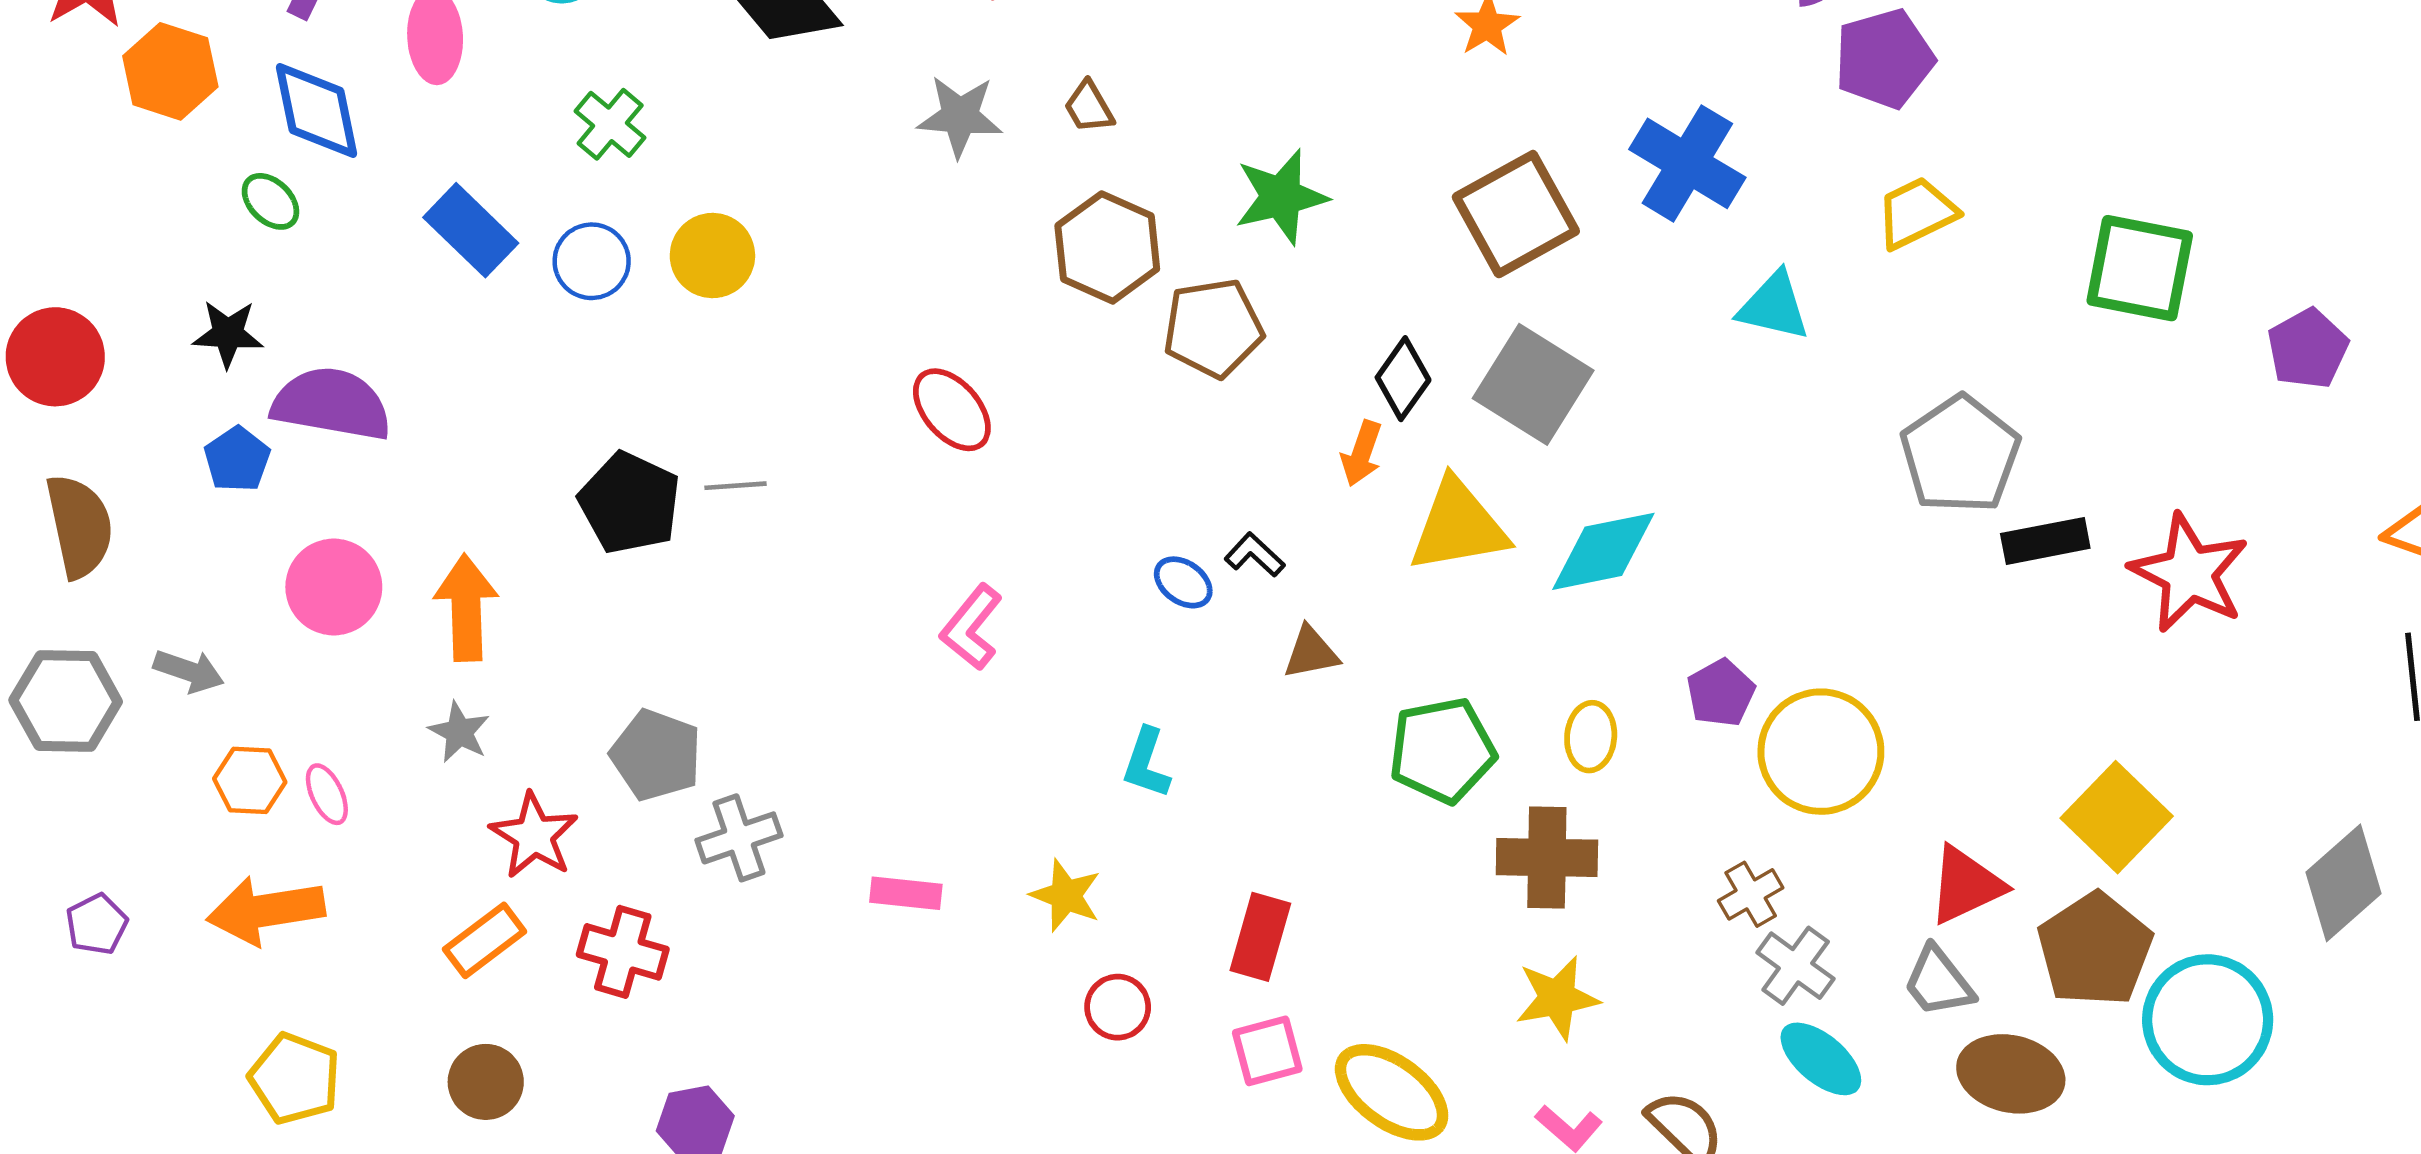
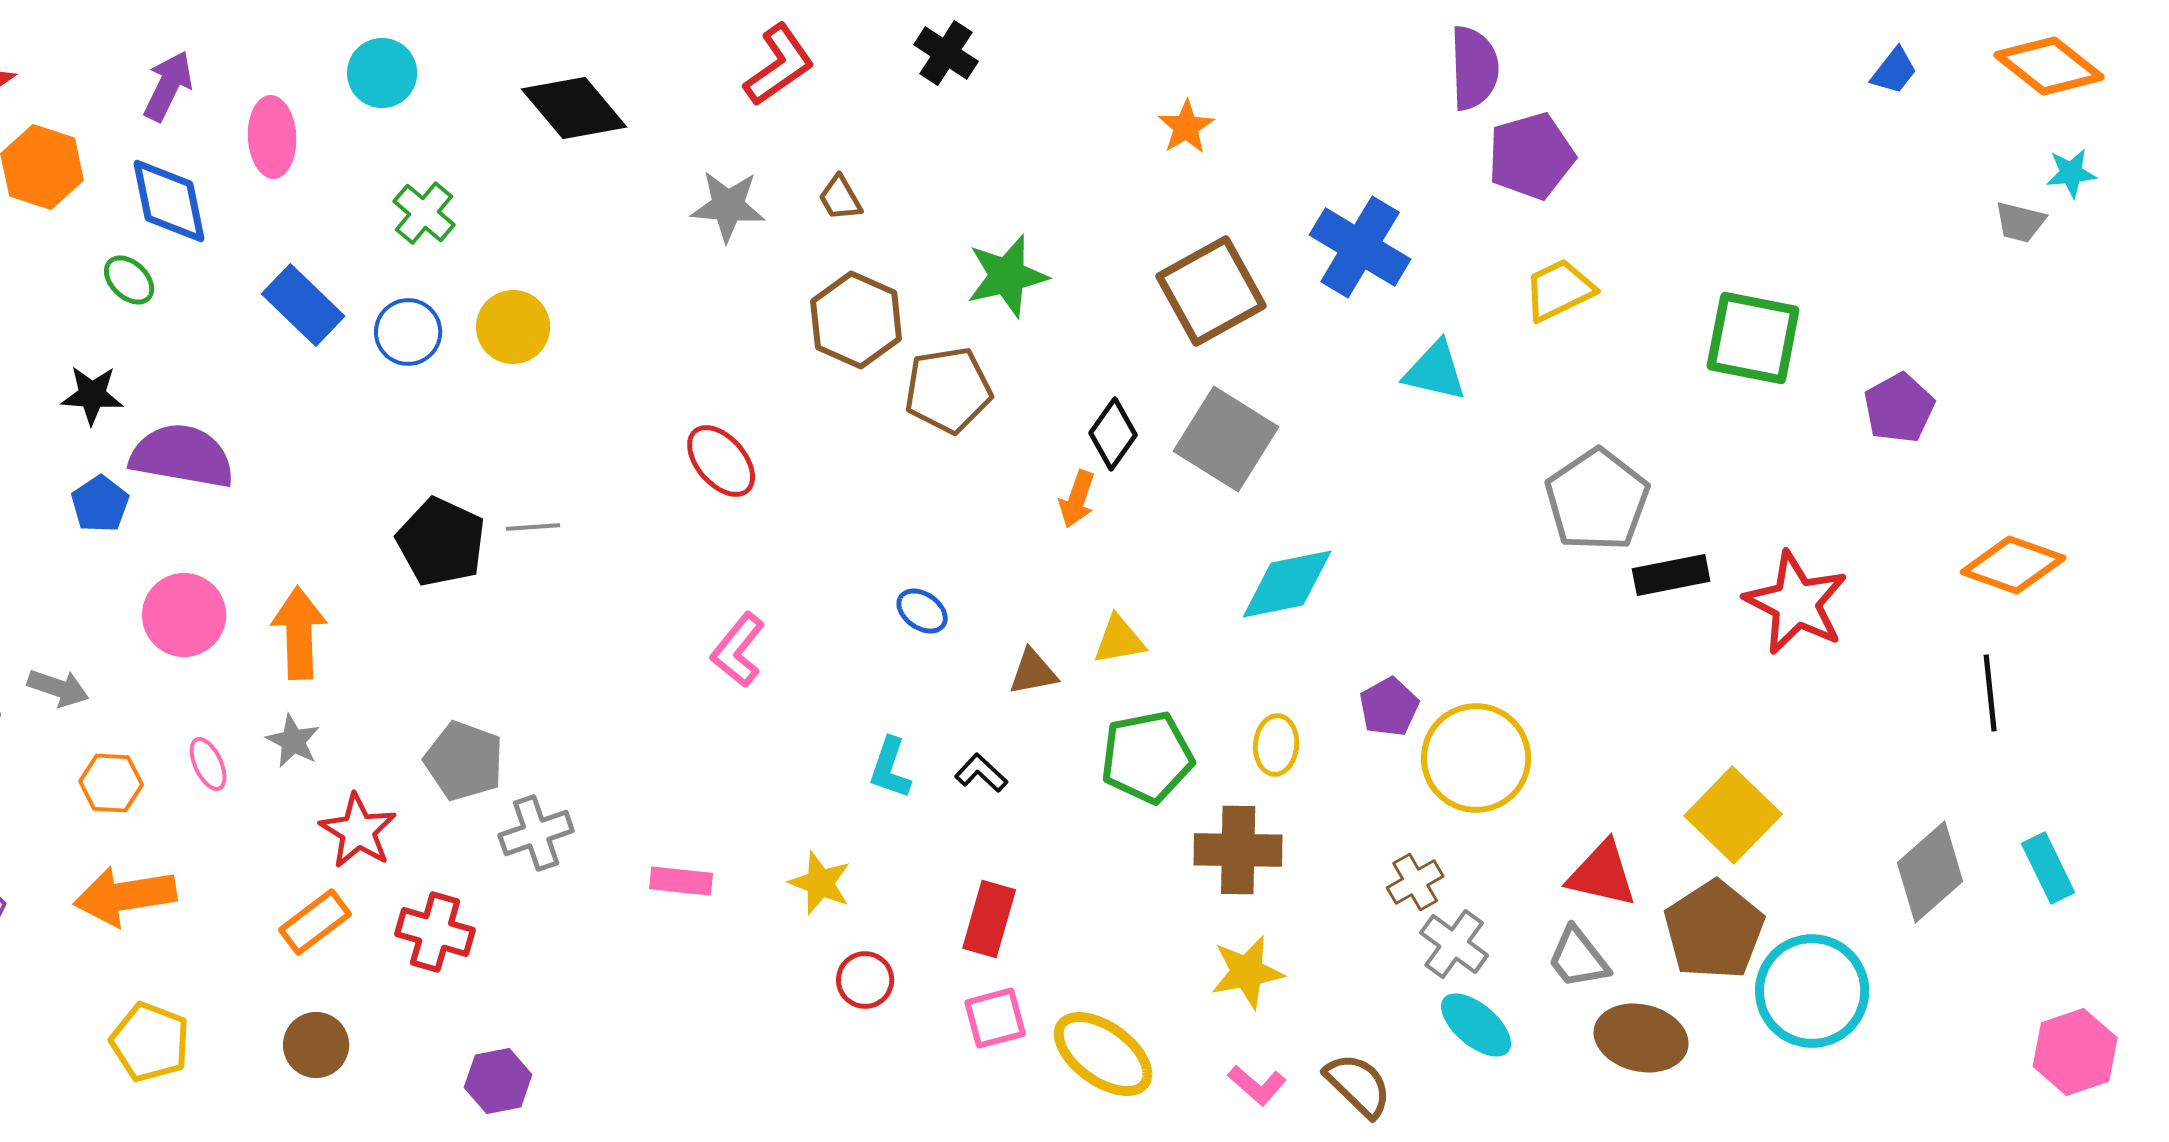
yellow triangle: (1458, 526) -> (1119, 640), moved, size x0.6
black L-shape: (1255, 555) -> (981, 773), moved
pink ellipse: (327, 794) -> (208, 764), moved
red triangle: (1966, 885) -> (1602, 874), turned 38

